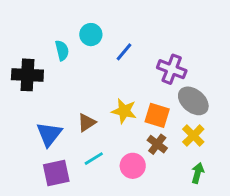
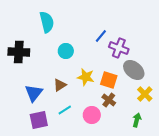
cyan circle: (91, 35) -> (66, 51), moved
cyan semicircle: (62, 50) -> (47, 22), moved, size x1.5
blue line: (124, 52) -> (101, 36), moved
yellow cross: (193, 136) -> (145, 94), moved

